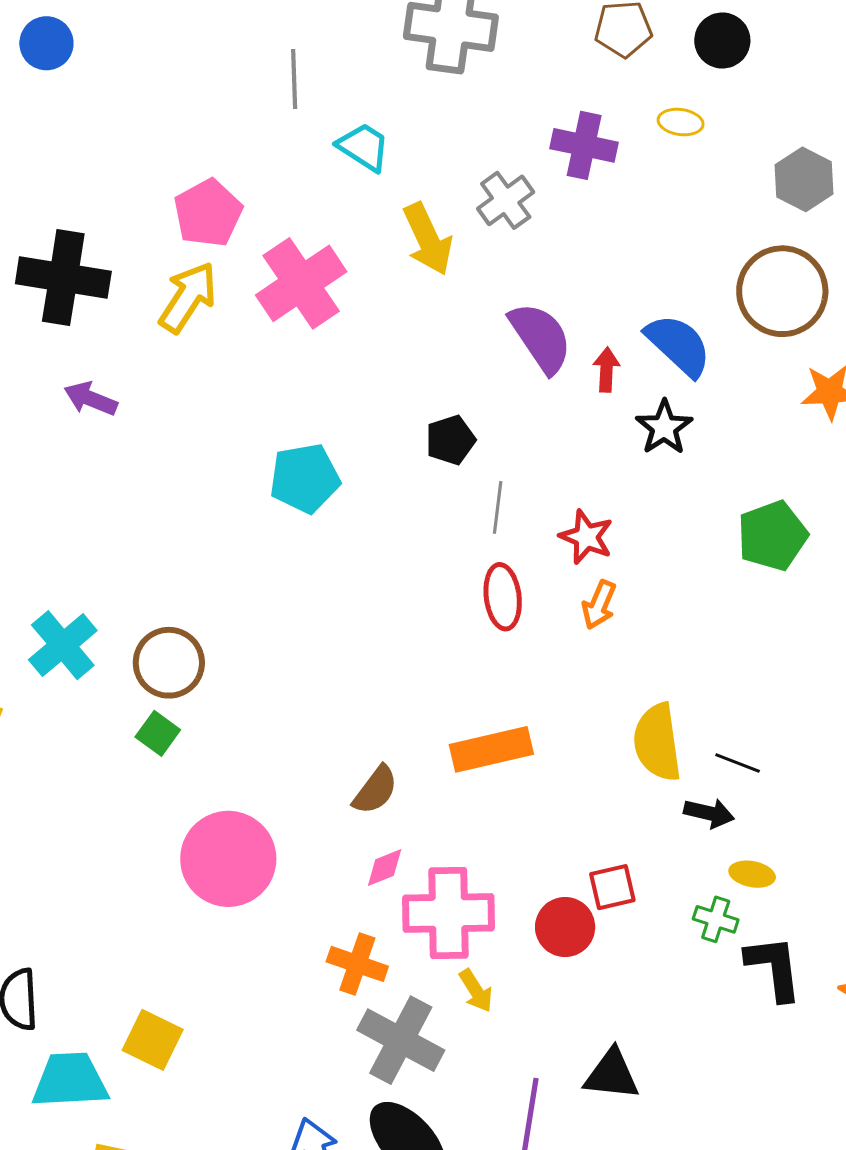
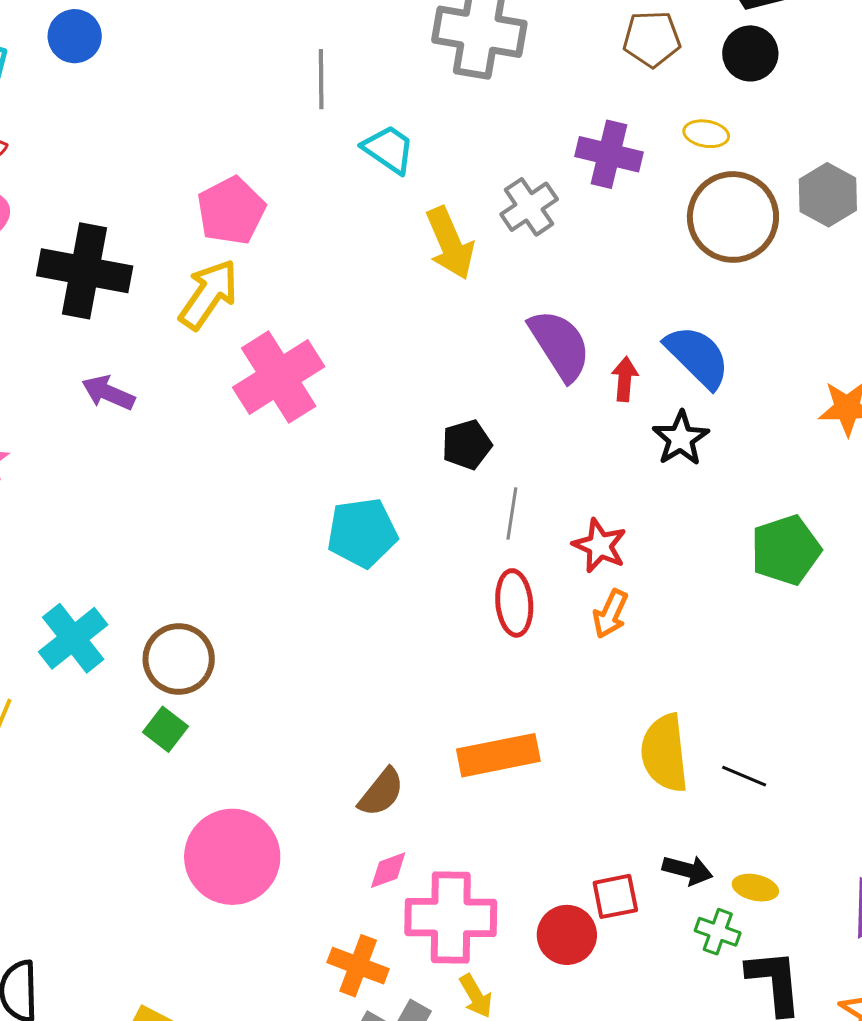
pink cross: (301, 283) -> (279, 377), moved
brown circle: (782, 291) -> (733, 217), moved
cyan pentagon: (305, 478) -> (362, 533), moved
black arrow: (709, 813) -> (688, 870), moved

